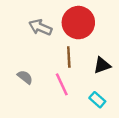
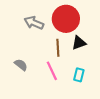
black triangle: (102, 65) -> (79, 43), moved
cyan rectangle: (97, 100) -> (79, 75), moved, turned 64

